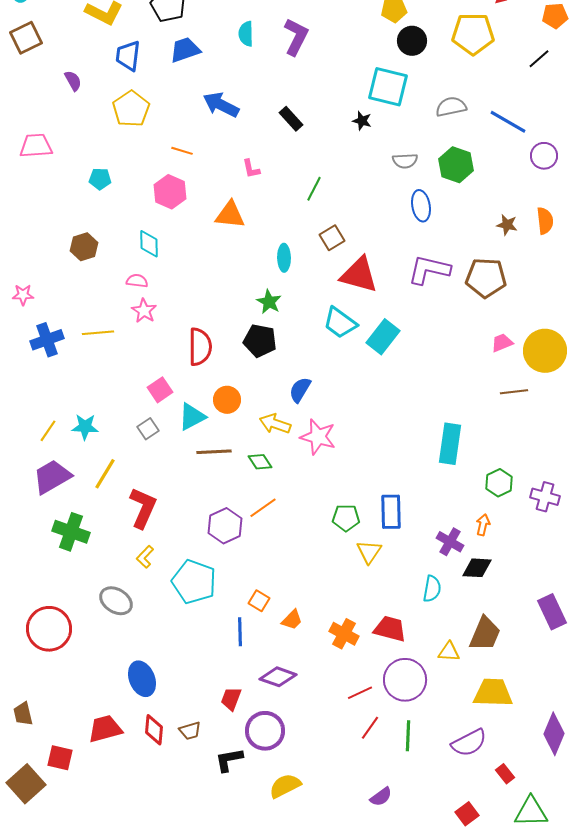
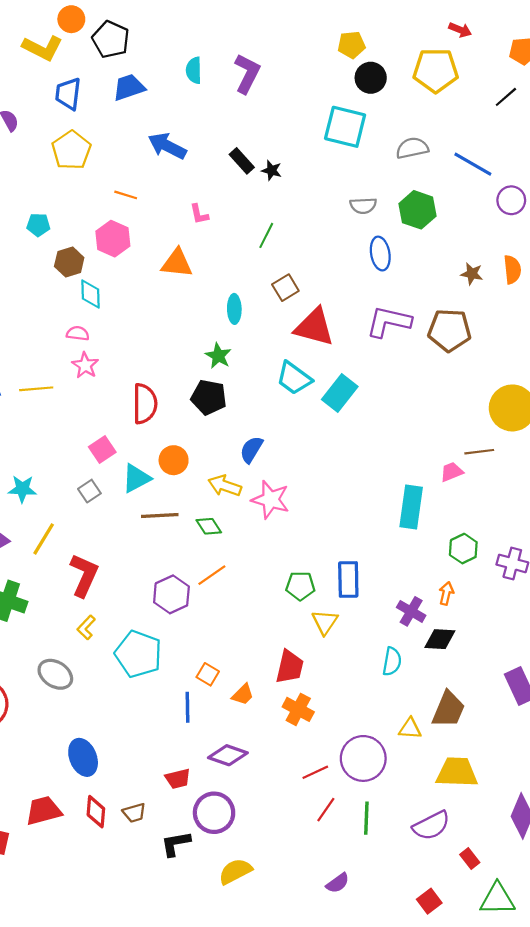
black star: (362, 121) -> (272, 170), moved
brown hexagon: (84, 247) -> (69, 262), moved
pink trapezoid: (502, 343) -> (452, 472), moved
red trapezoid: (390, 629) -> (290, 667), moved, turned 88
red trapezoid: (231, 699) -> (178, 779), turned -125

